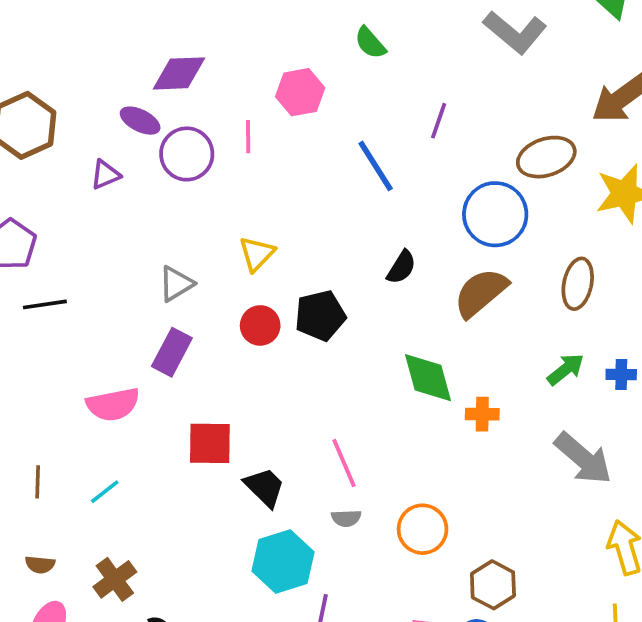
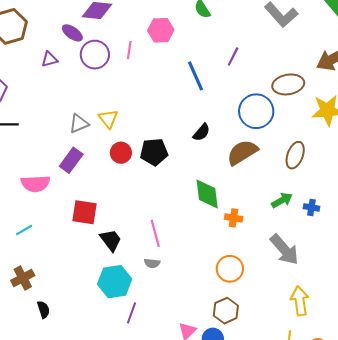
yellow triangle: (257, 254) -> (108, 119), moved, turned -30
orange circle: (423, 529) -> (230, 269), moved

